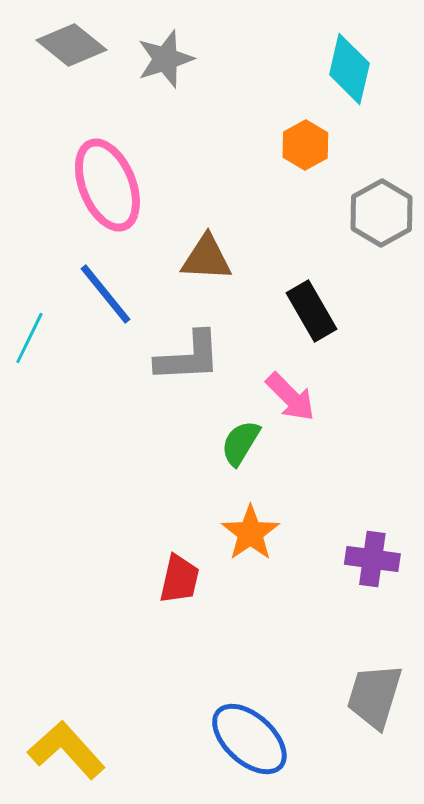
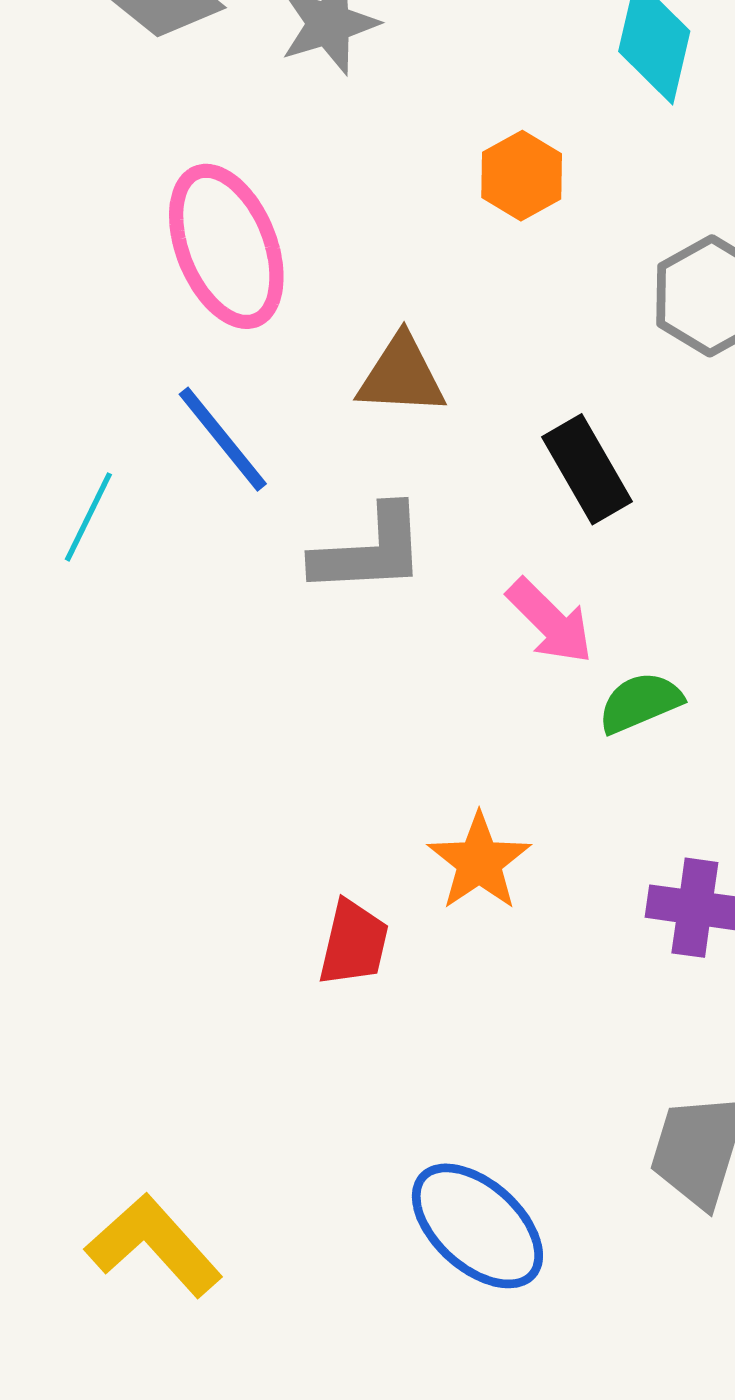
orange hexagon: (305, 145) -> (522, 176), moved
green semicircle: (240, 443) -> (640, 703), moved, turned 36

